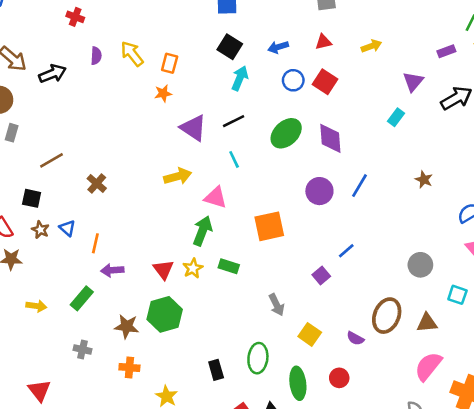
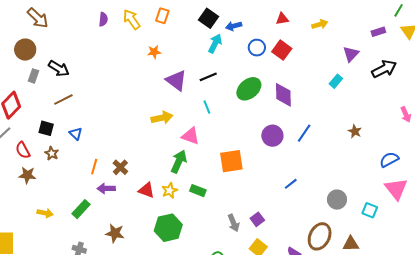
blue arrow: (278, 47) -> (234, 26), moved
orange rectangle: (170, 63) -> (162, 16), moved
black arrow: (52, 74) -> (59, 69), moved, turned 50
brown cross: (97, 183) -> (120, 167), moved
blue triangle: (67, 228) -> (76, 134), moved
gray circle: (420, 265) -> (337, 200), moved
red triangle: (163, 270) -> (146, 190), turned -36
purple square: (321, 275) -> (257, 219), moved
cyan square: (457, 295) -> (370, 210), moved
green hexagon: (165, 314) -> (168, 228), moved

